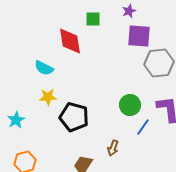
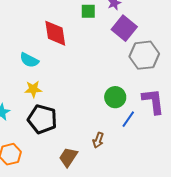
green square: (93, 19) -> (88, 11), moved
purple square: (139, 36) -> (124, 28), turned 35
black pentagon: (74, 117) -> (42, 119), moved

